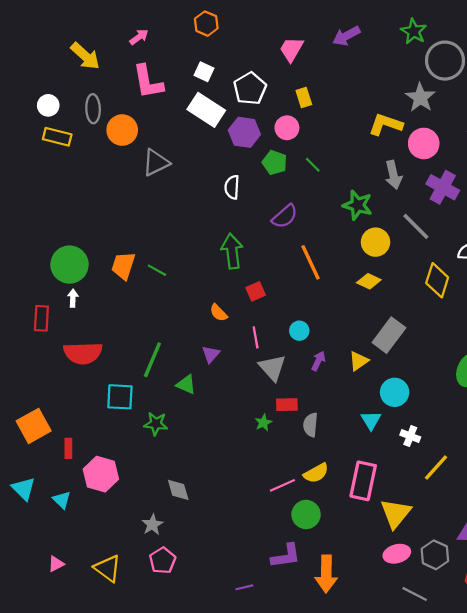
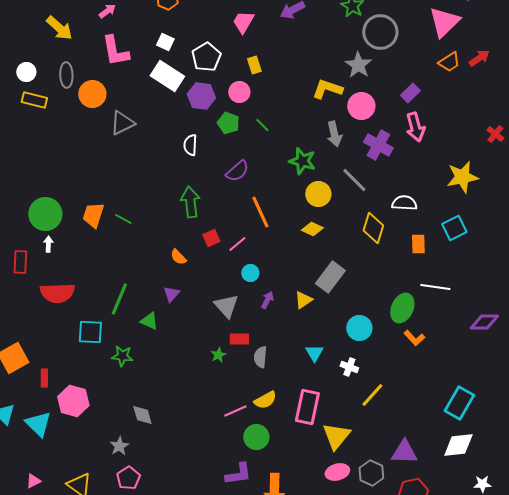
pink line: (256, 337) -> (237, 244), moved, turned 60
cyan circle: (395, 392) -> (359, 328), moved
cyan triangle: (62, 500) -> (38, 424), size x1.6

